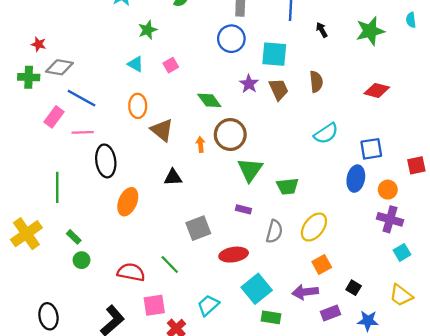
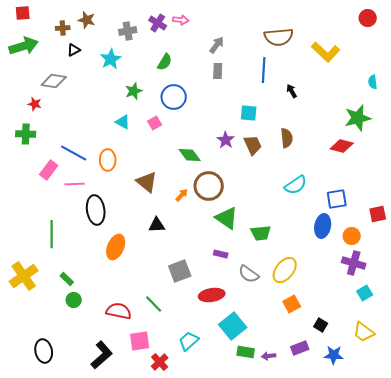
green star: (370, 31) -> (358, 118), moved
blue circle: (231, 39) -> (174, 97), moved
cyan square: (274, 54) -> (249, 113), size x0.7
gray diamond: (59, 67) -> (54, 81), moved
orange ellipse: (138, 106) -> (108, 160), moved
orange arrow: (200, 144) -> (182, 195), turned 48
green triangle: (250, 170) -> (227, 218), turned -30
gray semicircle: (274, 231) -> (249, 274), turned 110
purple arrow: (305, 292) -> (269, 356), moved, size x0.6

